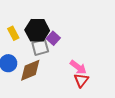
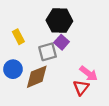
black hexagon: (37, 30) -> (59, 21), moved
red triangle: (81, 80) -> (81, 88), moved

